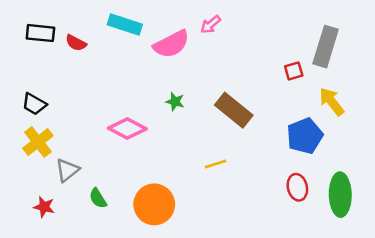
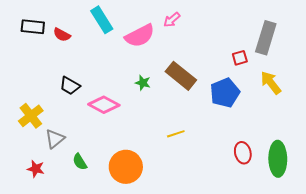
cyan rectangle: (125, 24) -> (102, 20), turned 40
black trapezoid: (34, 104) -> (70, 86), moved
brown rectangle: (234, 110) -> (181, 76), moved
blue pentagon: (305, 136) -> (225, 93), moved

